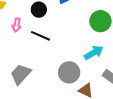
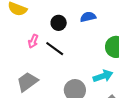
pink arrow: (17, 25) -> (33, 41), moved

